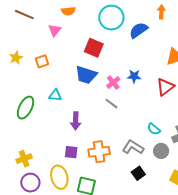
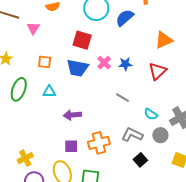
pink triangle: (55, 30) -> (33, 28), moved
orange square: (42, 61) -> (45, 62), moved, turned 32
pink cross: (113, 83) -> (104, 63), moved
gray line: (111, 104) -> (123, 98), moved
green ellipse: (25, 108) -> (19, 89), moved
purple arrow: (76, 121) -> (72, 115), turned 90

